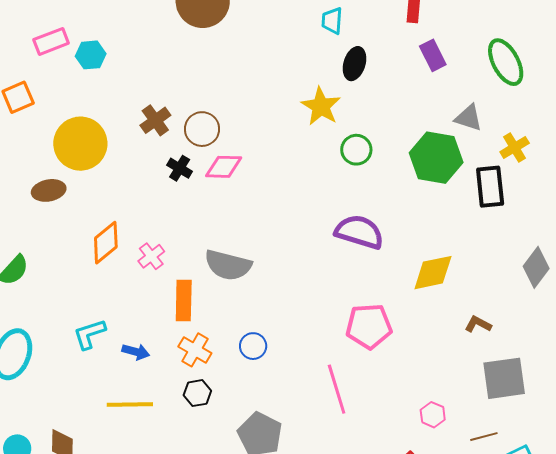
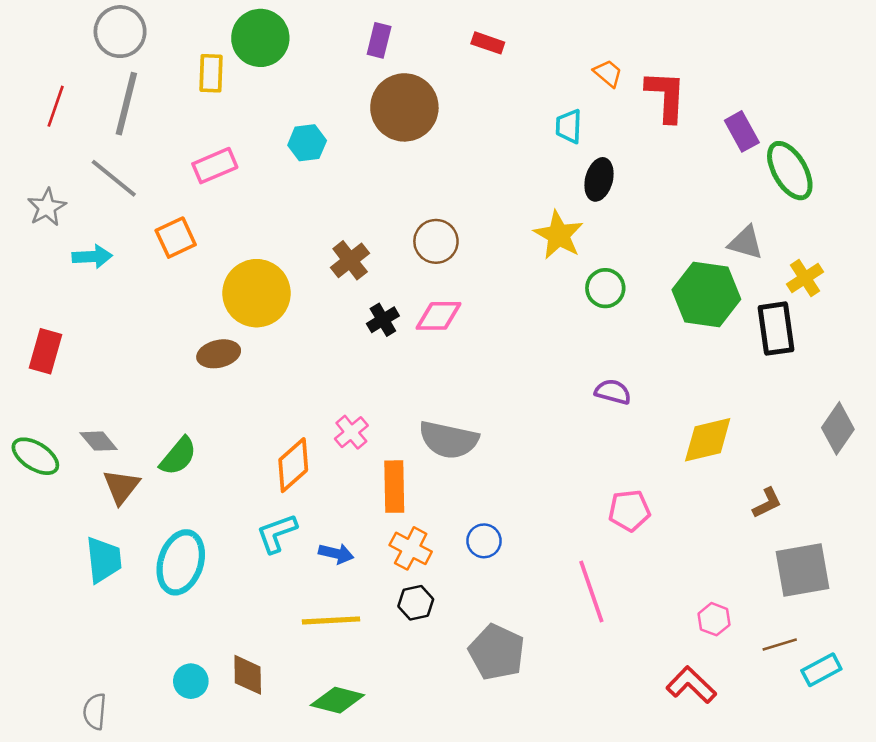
cyan hexagon: (91, 55) -> (307, 143), moved
purple rectangle: (433, 55) -> (742, 131), moved
brown circle: (202, 129) -> (436, 241), moved
black cross: (180, 168) -> (383, 320), turned 30
purple semicircle: (359, 232) -> (613, 392), size x0.6
orange diamond: (106, 243) -> (293, 465), moved
brown L-shape: (478, 324) -> (767, 503), turned 128
pink pentagon: (369, 326) -> (629, 511), size x0.7

